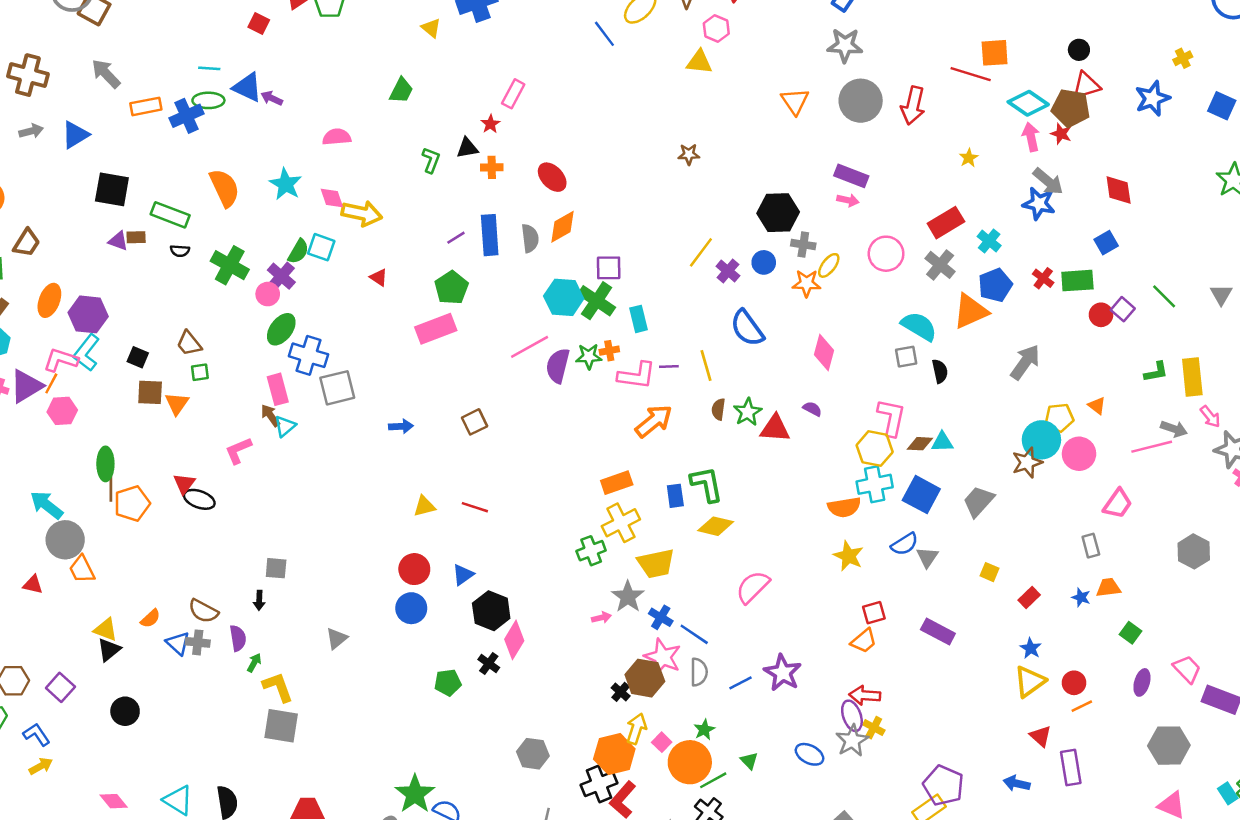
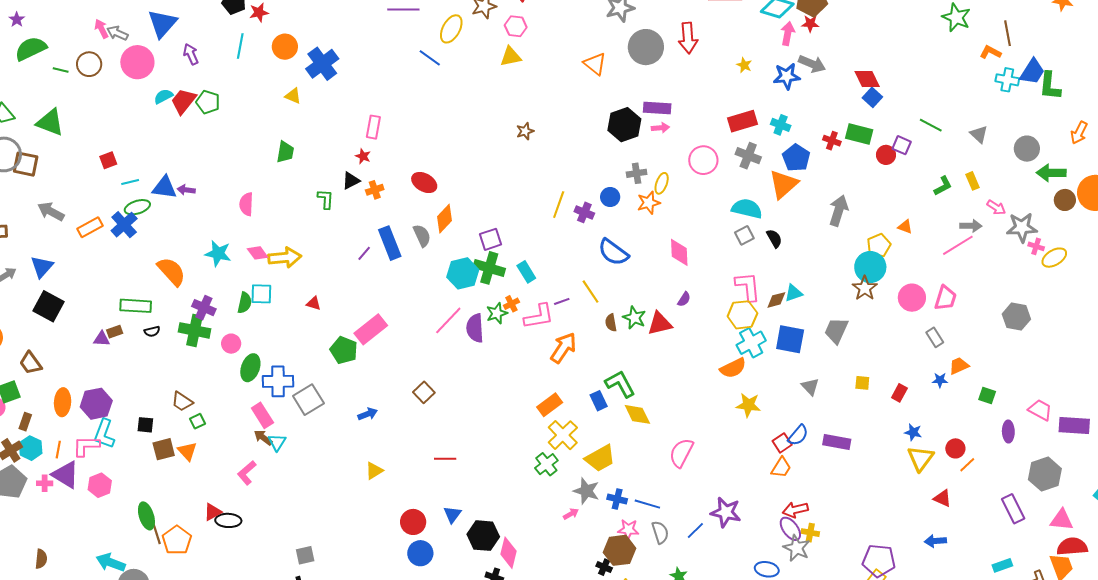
red square: (259, 23) -> (108, 160), moved, turned -30
pink semicircle: (337, 137) -> (246, 204), turned -65
pink arrow: (1031, 137) -> (788, 33), turned 40
black square: (112, 189) -> (48, 306), moved, turned 36
red diamond: (1119, 190) -> (867, 79), moved
blue star: (1039, 204) -> (787, 76), moved
black hexagon: (778, 213) -> (624, 125), moved
red rectangle: (946, 223) -> (742, 121), turned 32
brown trapezoid: (27, 243) -> (31, 363), turned 130
purple cross: (281, 276) -> (204, 308), moved
green rectangle: (1077, 281) -> (859, 134), turned 36
green pentagon: (451, 288) -> (344, 350), moved
gray triangle: (1221, 295) -> (979, 134), moved
yellow rectangle: (1192, 377) -> (972, 181), size x0.6
orange line: (51, 383) -> (58, 450), moved
purple triangle: (26, 386) -> (66, 475), turned -40
purple semicircle: (812, 409) -> (684, 299), turned 112
pink circle: (1079, 454) -> (912, 298), moved
red triangle: (184, 484) -> (213, 512), turned 42
yellow triangle: (424, 506) -> (374, 471), moved
yellow diamond: (716, 526) -> (637, 414), turned 68
blue semicircle: (904, 544) -> (798, 435), moved
pink star: (663, 657) -> (628, 530), size x0.7
purple rectangle: (1071, 768) -> (1013, 509), moved

